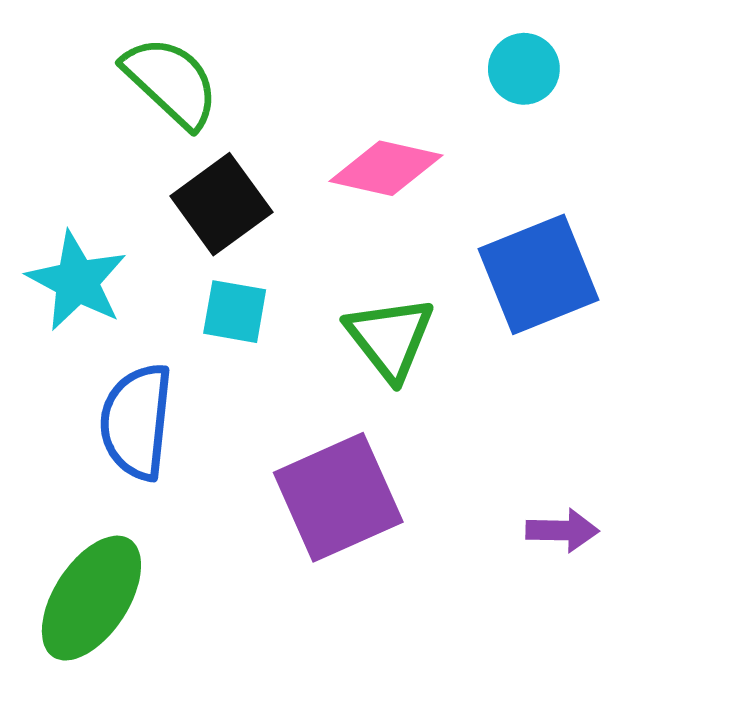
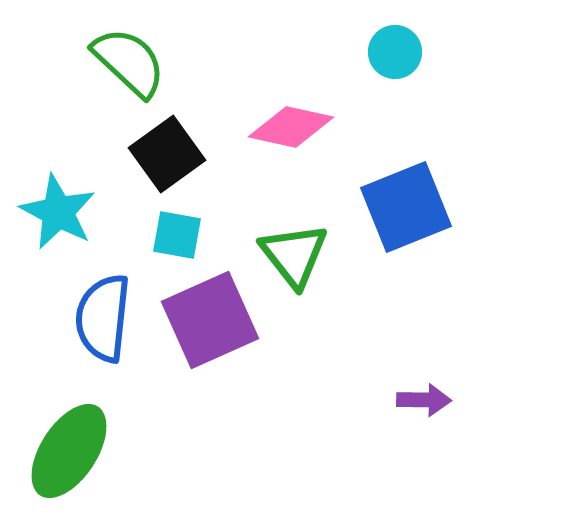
purple square: (338, 497) -> (210, 320), moved

